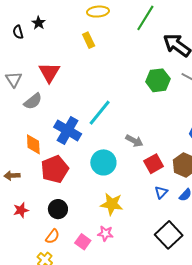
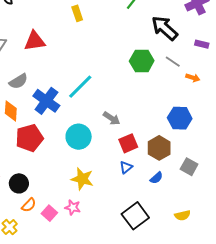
red triangle: (49, 72) -> (35, 41), turned 45
gray semicircle: (33, 101) -> (18, 81), moved
blue triangle: (161, 192) -> (126, 167), moved
black circle: (58, 209) -> (19, 183), moved
orange semicircle: (52, 236) -> (29, 205), moved

